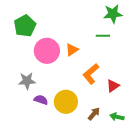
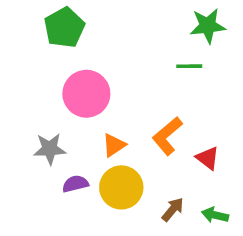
green pentagon: (25, 26) -> (64, 28), moved
orange triangle: (72, 50) -> (114, 145), moved
red triangle: (113, 86) -> (208, 158), turned -48
purple semicircle: (41, 100) -> (75, 184), turned -32

